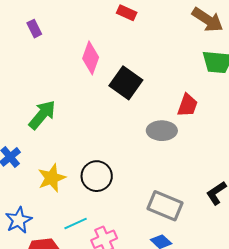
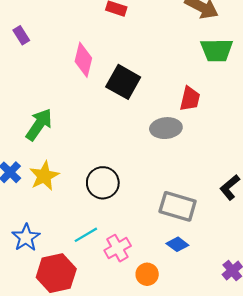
yellow star: (52, 178) -> (44, 176), moved

